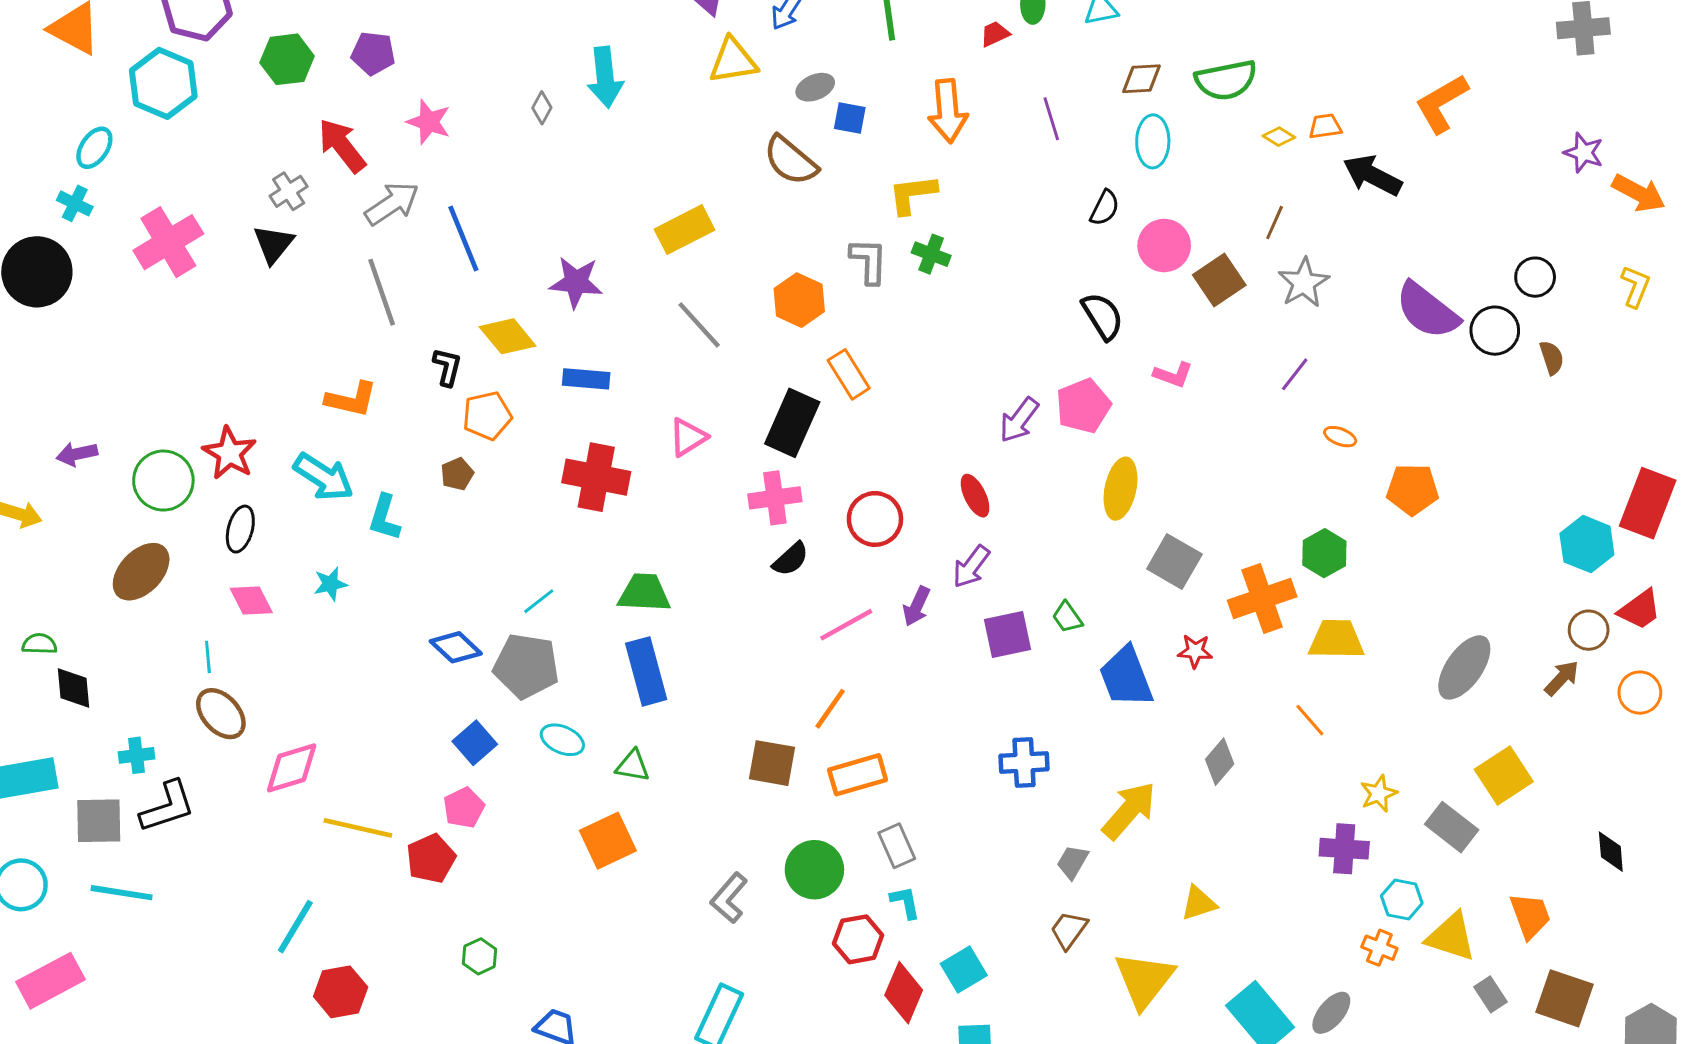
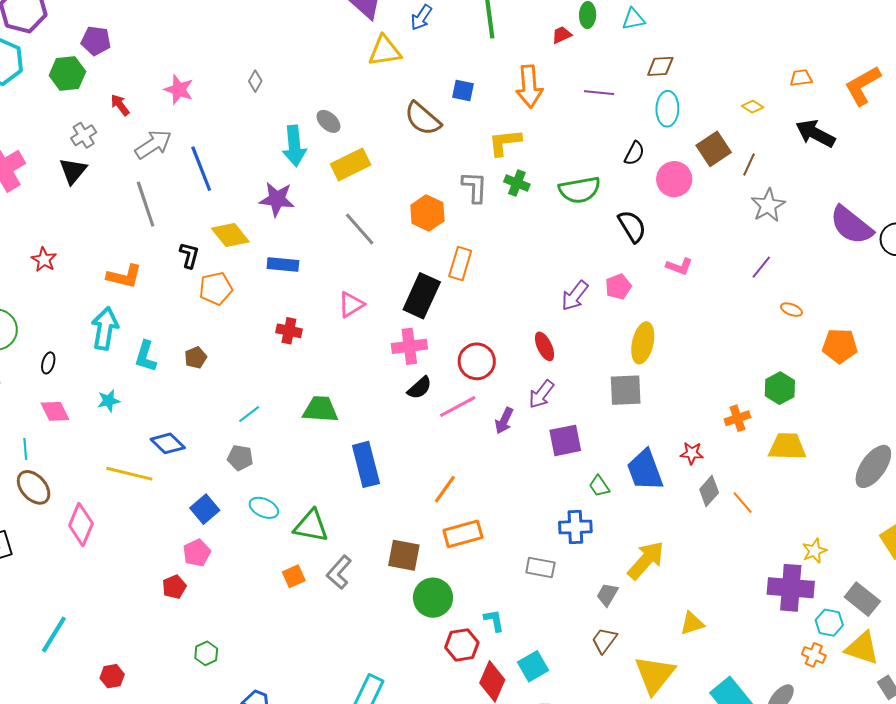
purple pentagon: (373, 53) -> (96, 41), moved
green hexagon: (287, 59) -> (67, 73), moved
cyan arrow: (605, 77) -> (294, 146), moved
green semicircle: (1226, 80) -> (580, 190), moved
gray ellipse: (815, 87) -> (328, 121), moved, turned 65
purple line: (1051, 119) -> (599, 93), turned -68
orange trapezoid: (1325, 126) -> (801, 78), moved
red arrow: (342, 146) -> (120, 105), size x0.6
brown square: (1219, 280) -> (714, 149), moved
orange rectangle: (849, 374) -> (460, 264), turned 48
pink pentagon: (1083, 406) -> (618, 287), size x0.7
red star: (230, 453) -> (44, 260), moved, size x0.7
brown pentagon: (457, 474) -> (196, 358), moved
cyan arrow: (324, 477) -> (105, 328), turned -114
red cross: (596, 477) -> (289, 331), size x0.6
black ellipse: (240, 529) -> (48, 363), size x0.7
gray square: (1174, 562) -> (626, 390), moved, turned -33
orange cross: (1262, 599) -> (737, 418), size x0.6
green trapezoid: (1067, 617) -> (599, 486), moved
pink line: (846, 625) -> (458, 407), moved
blue diamond: (456, 647) -> (168, 443), moved
gray pentagon: (526, 666) -> (240, 458), size x0.6
blue rectangle: (646, 671) -> (366, 464), moved
orange line: (1310, 720) -> (743, 503), moved
gray diamond: (1220, 762) -> (709, 491), moved
brown square: (772, 763) -> (404, 555), moved
green triangle: (633, 766) -> (311, 526), size x1.5
pink diamond: (292, 768) -> (81, 525), turned -51
gray rectangle: (1452, 827) -> (862, 599), moved
yellow line: (358, 828) -> (129, 474), moved
orange square: (608, 841) -> (294, 576), size x0.6
gray rectangle: (897, 846) -> (540, 567), moved, turned -56
purple cross: (1344, 849) -> (791, 588), size x1.4
red pentagon: (431, 858) -> (174, 587), size x0.7
gray L-shape: (729, 898) -> (339, 572), moved
cyan line: (295, 927) -> (54, 634), moved
red hexagon: (341, 992) -> (112, 676), size x0.7

